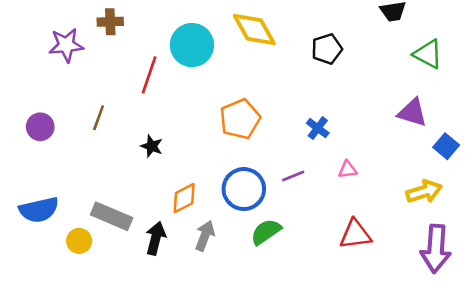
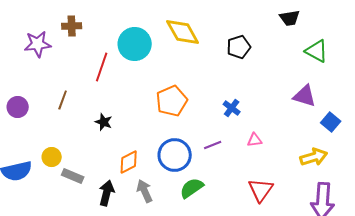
gray rectangle: (112, 216) -> (73, 176), size x0.7
red triangle: (355, 234) -> (261, 190), turned -48
gray arrow: (205, 236) -> (145, 191), turned -45
yellow circle: (79, 241) -> (52, 157), moved

